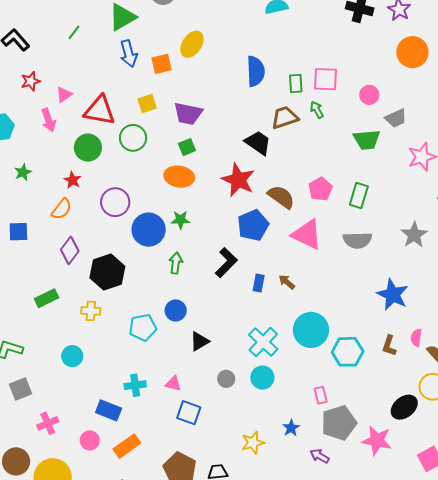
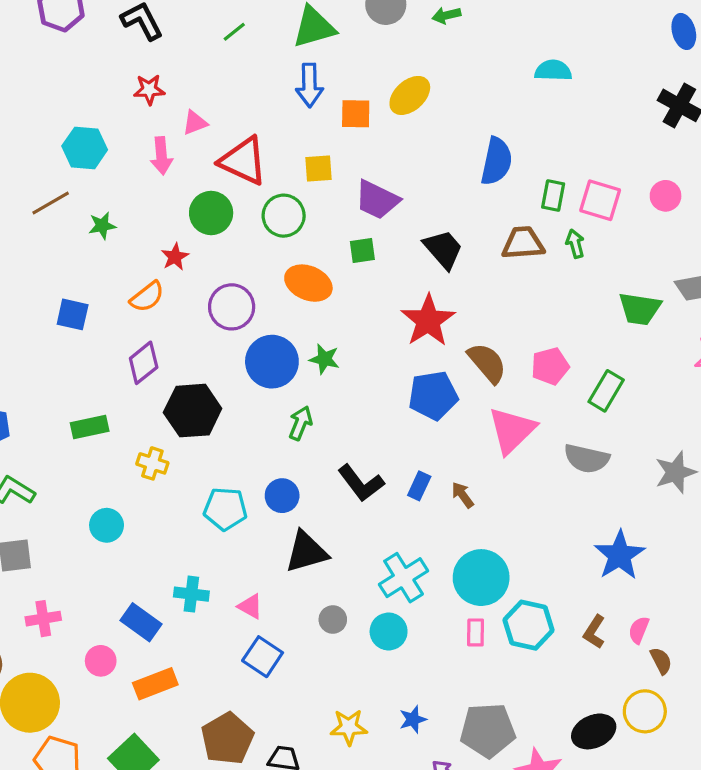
pink circle: (369, 95) -> (666, 196), moved
black trapezoid: (258, 143) -> (443, 249), moved
orange ellipse: (179, 177) -> (308, 283), moved
pink triangle: (307, 234) -> (512, 430), turned 36
black L-shape: (226, 263) -> (361, 483), moved, turned 84
black triangle: (199, 341) -> (306, 552), size x1.4
pink rectangle: (321, 395) -> (476, 632), moved

